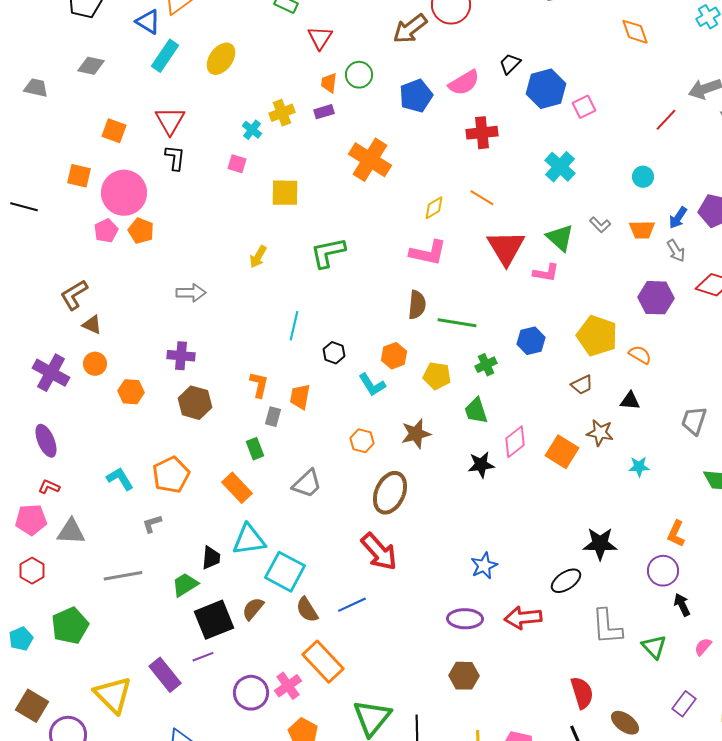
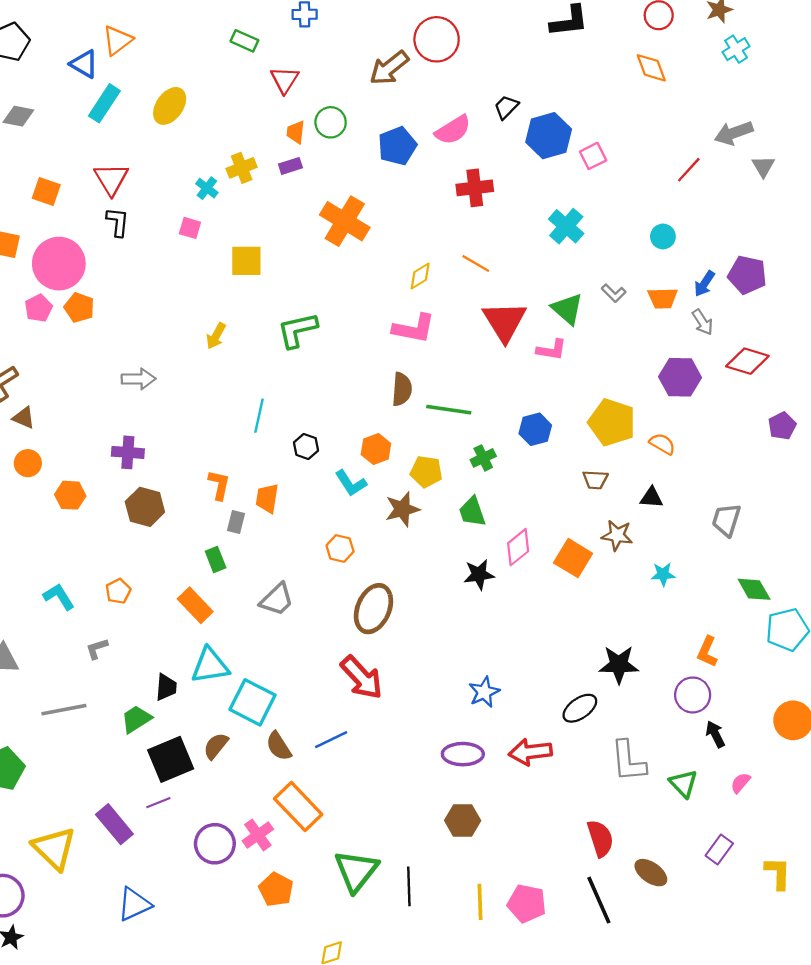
brown trapezoid: (582, 385) -> (595, 480), turned 30
brown star: (416, 434) -> (402, 509), moved
orange pentagon: (171, 475) -> (118, 591), size x0.6

